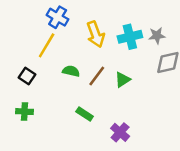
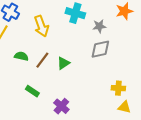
gray star: (157, 36) -> (99, 26), moved
cyan cross: (130, 37) -> (75, 13), moved, turned 30

